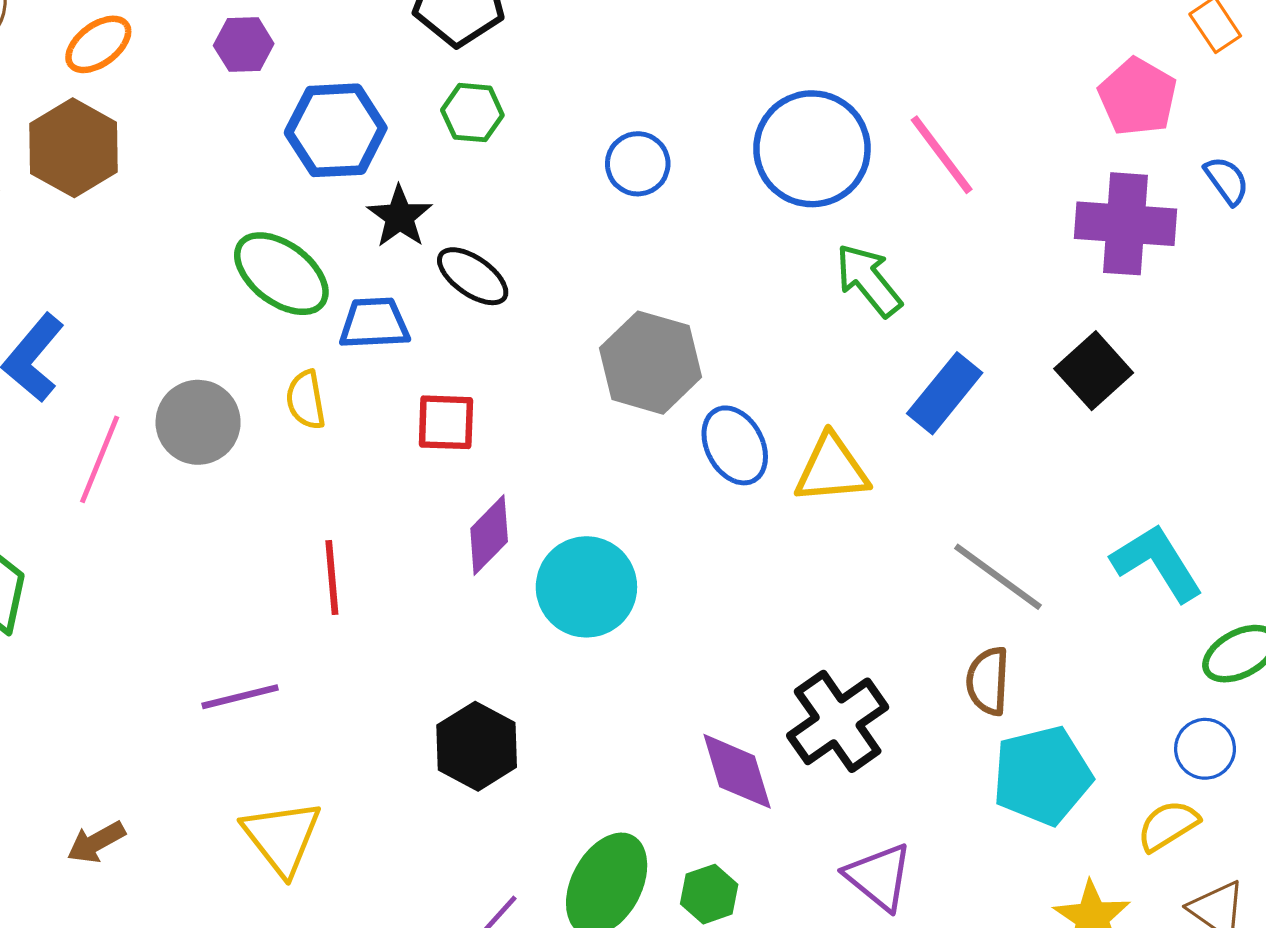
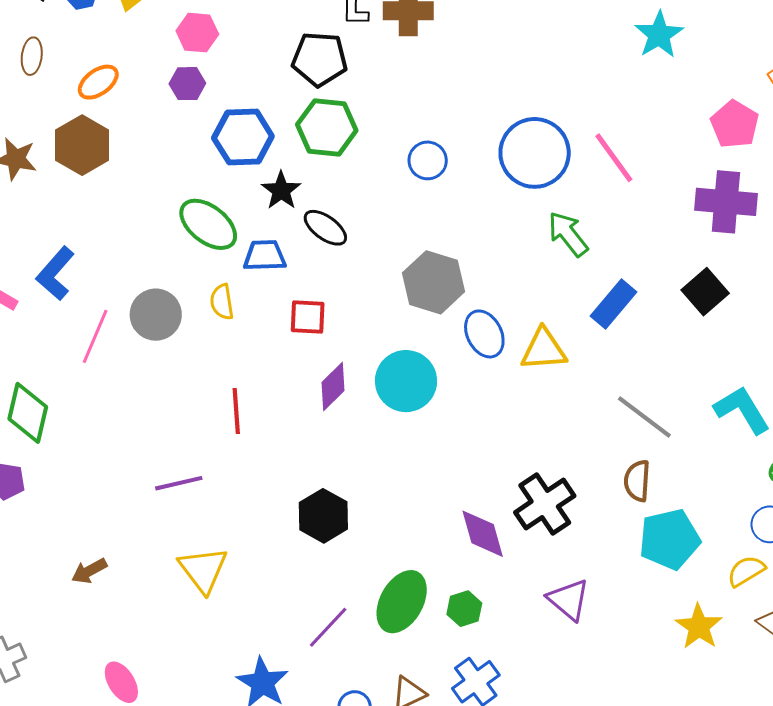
green hexagon: (472, 113) -> (327, 127), size x1.6
cyan circle: (586, 587) -> (406, 381), moved

